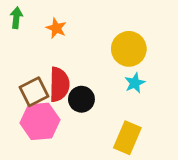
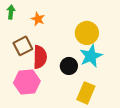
cyan star: (135, 83) -> (91, 56), size x1.6
brown square: (34, 92) -> (23, 46), moved
black circle: (81, 99) -> (69, 66), moved

